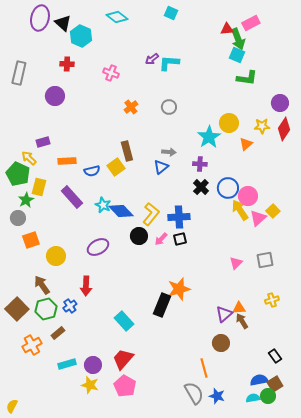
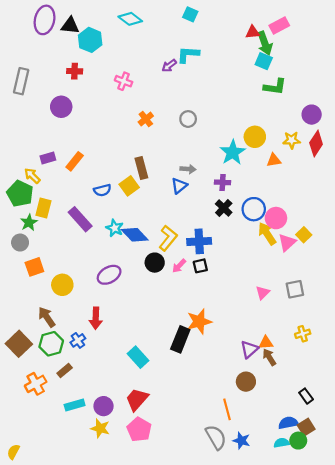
black triangle: (63, 23) -> (70, 26), turned -36
cyan L-shape: (169, 63) -> (188, 54), moved
orange triangle: (246, 144) -> (274, 160), turned 32
orange rectangle: (67, 161) -> (75, 161), moved, turned -48

